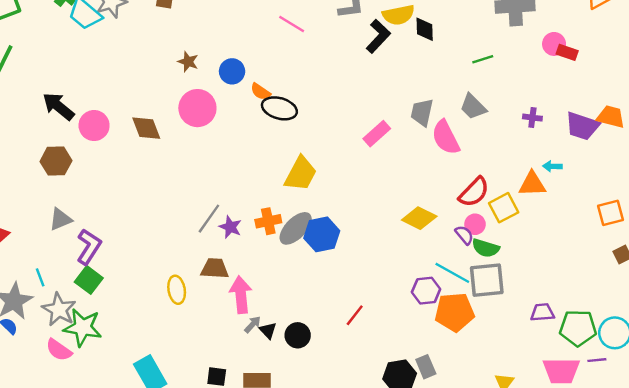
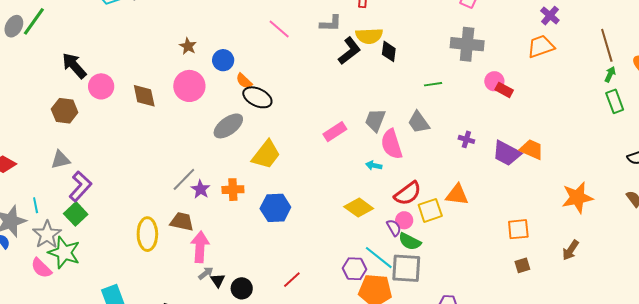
cyan arrow: (552, 166) -> (374, 165), moved
gray ellipse: (296, 228) -> (228, 126), moved
yellow ellipse: (177, 290) -> (147, 234), size x1.4

